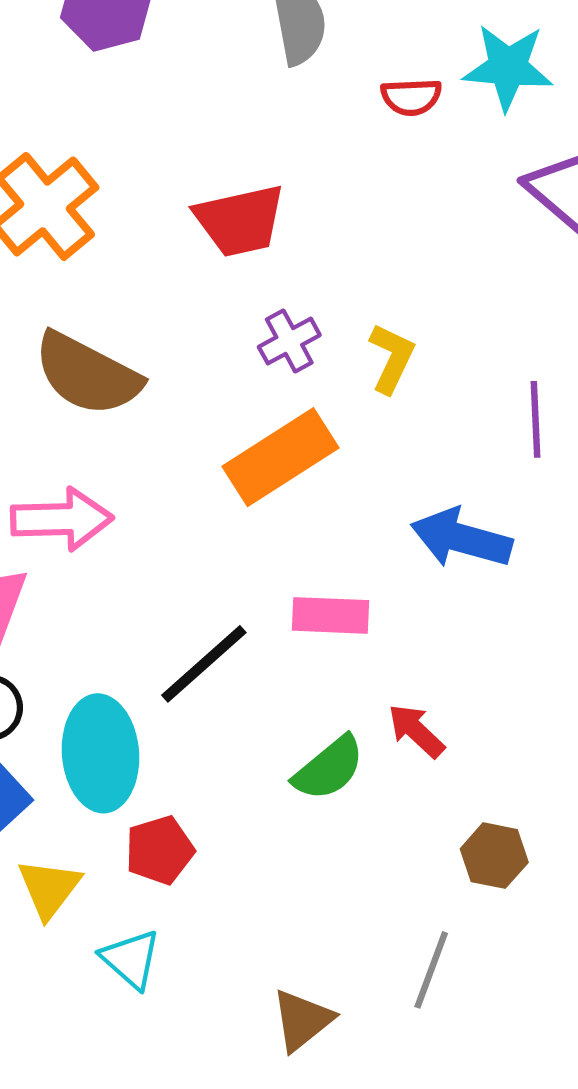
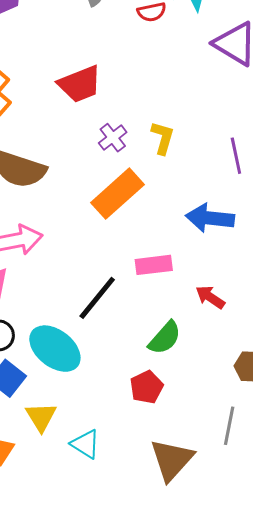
red arrow: (416, 731) -> (210, 297), moved
cyan ellipse: (100, 753) -> (55, 349), turned -38
red pentagon: (160, 850) -> (147, 387), moved
brown triangle: (302, 1020) -> (172, 460), size x1.4

